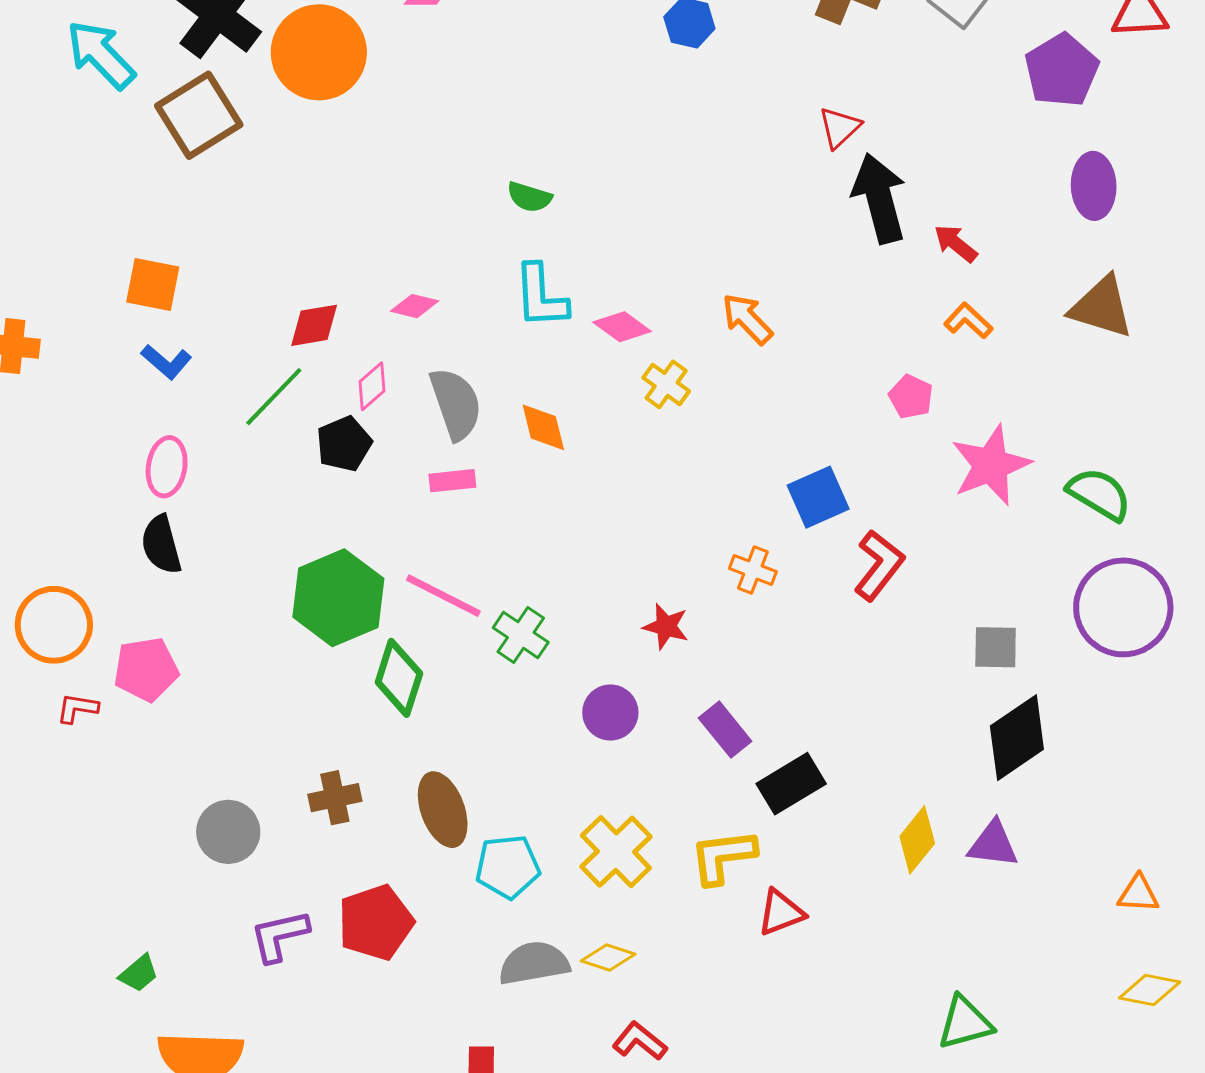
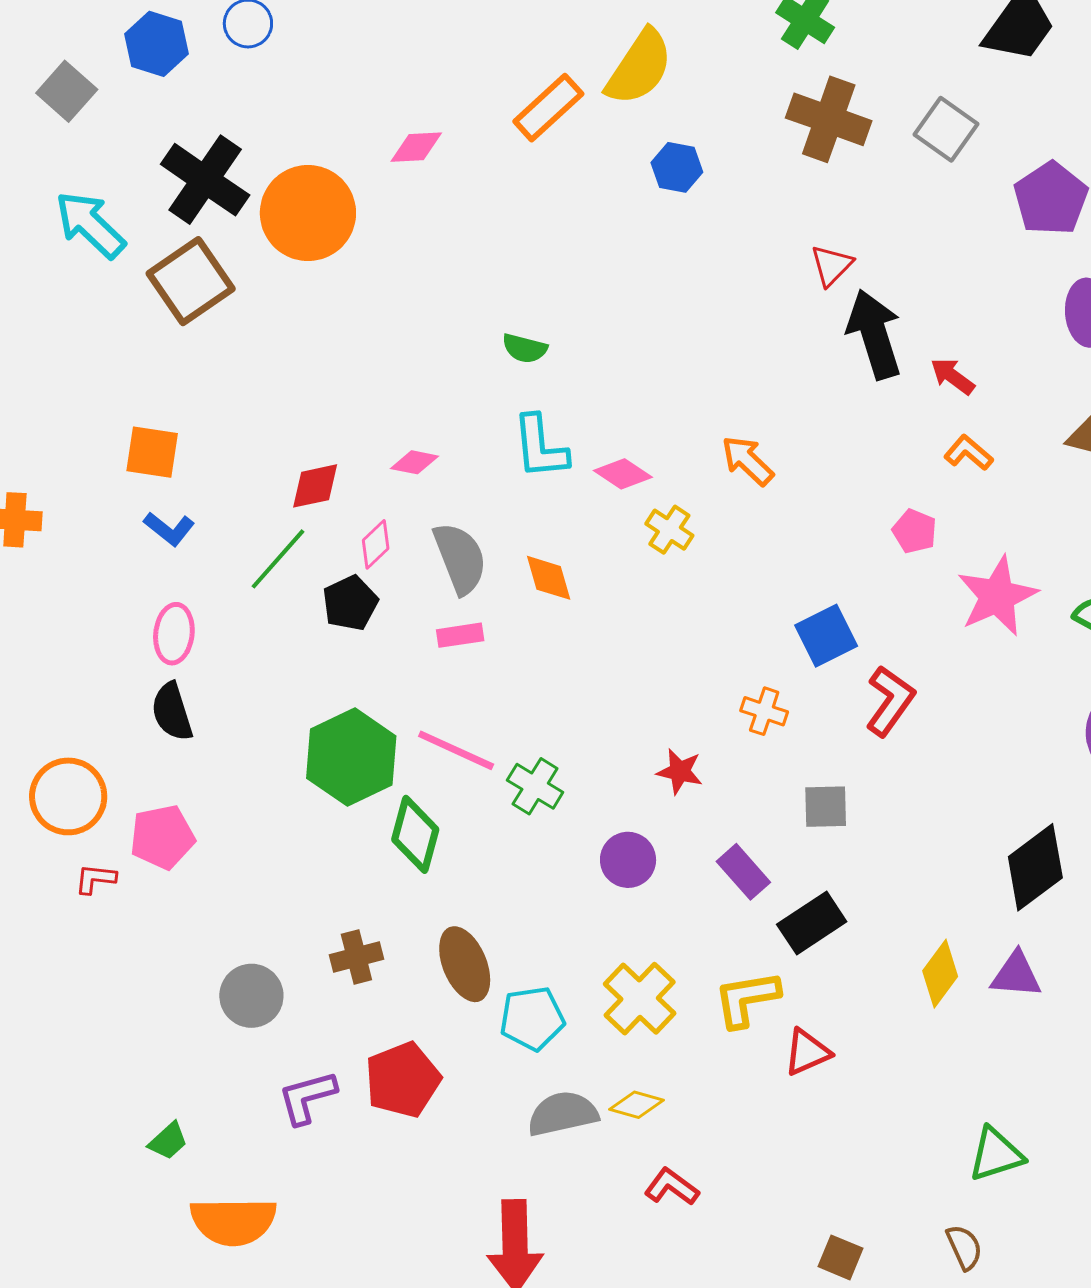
gray square: (996, 647) -> (826, 807), moved

